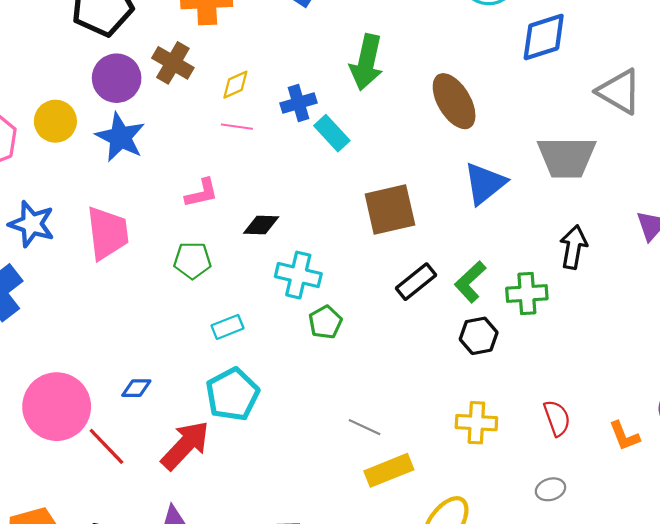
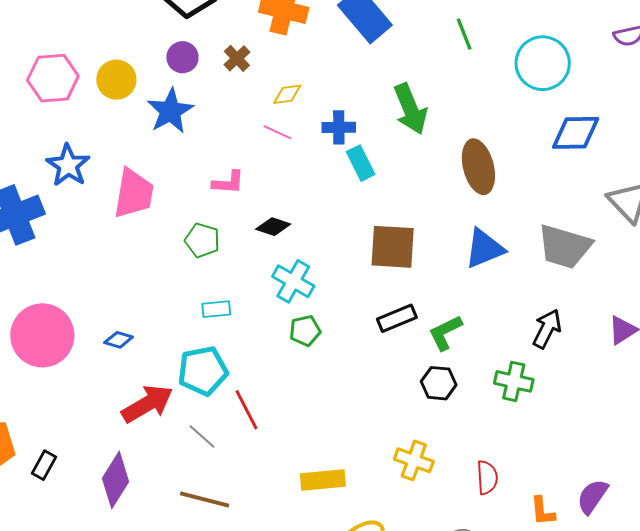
green arrow: (366, 62) -> (410, 109), turned -51
brown cross: (173, 63) -> (237, 58), size x0.7
purple circle: (117, 78) -> (182, 57), size x0.7
green cross: (527, 294) -> (514, 381), moved
gray line: (365, 427) -> (202, 436), moved
red line: (106, 446) -> (247, 410), moved

